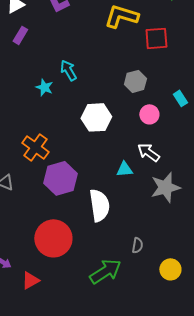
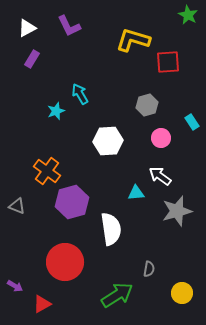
cyan star: (44, 87) -> (56, 111), turned 30

